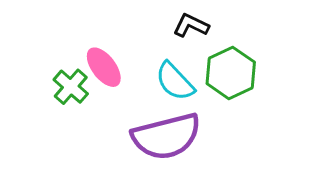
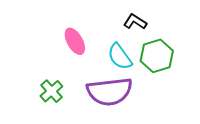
green cross: (71, 87) -> (51, 91), moved

